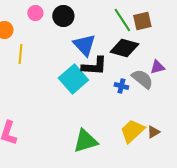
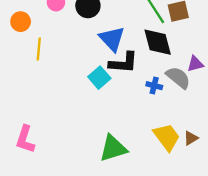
black diamond: (124, 48) -> (158, 42), turned 60
cyan square: (73, 79) -> (99, 78), size x0.7
yellow trapezoid: (132, 131) -> (167, 137), turned 96

